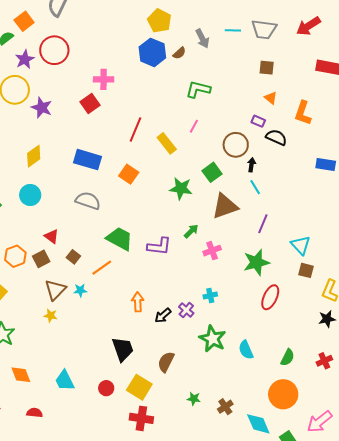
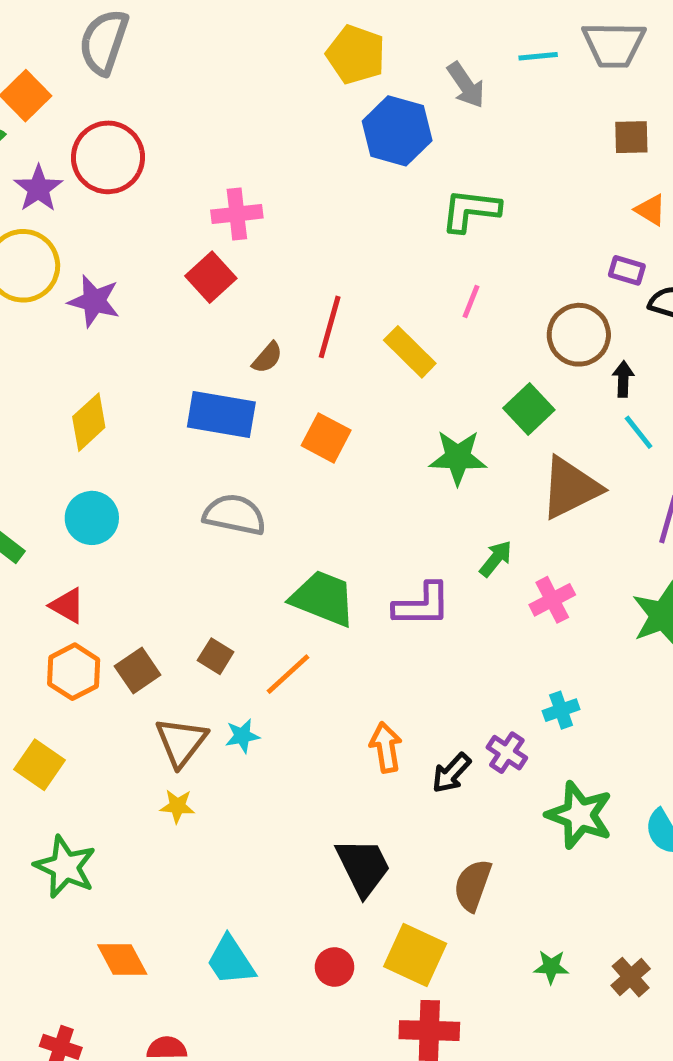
blue hexagon: (152, 52) -> (397, 131), moved
brown semicircle: (179, 53) -> (267, 358), moved
red triangle: (52, 236) -> (67, 606), moved

